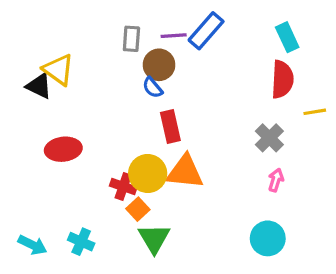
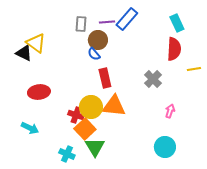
gray cross: (269, 138) -> (153, 79), moved
orange square: (138, 209) -> (85, 129), size x1.5
cyan cross: (81, 242) -> (67, 154), moved
cyan arrow: (32, 245) -> (30, 128), moved

